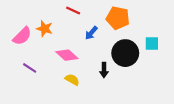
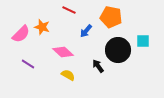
black arrow: (104, 70) -> (98, 66), turned 144

